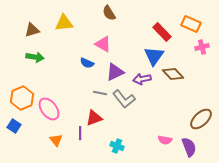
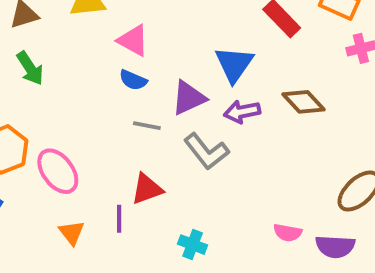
pink triangle: (103, 44) -> (133, 40), moved
blue triangle: (154, 56) -> (234, 64), moved
green arrow: (35, 57) -> (30, 68), turned 48
gray line: (100, 93) -> (147, 126), moved
purple semicircle: (189, 147) -> (335, 246), turned 114

